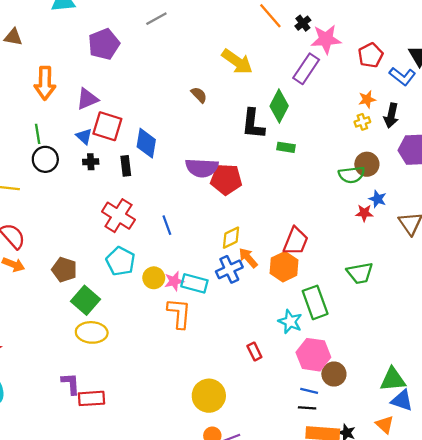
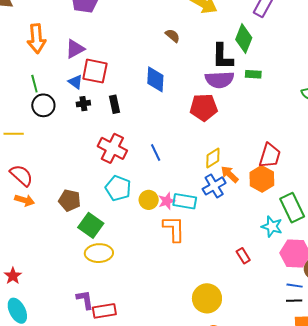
blue diamond: (146, 143) -> (155, 79), moved
purple semicircle: (202, 168) -> (219, 80), moved

